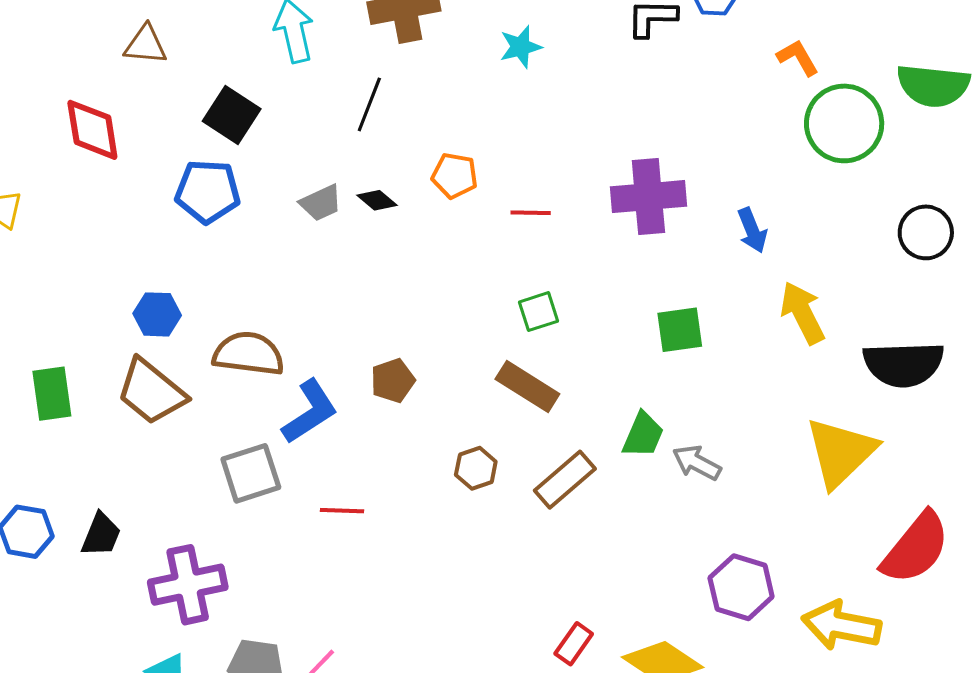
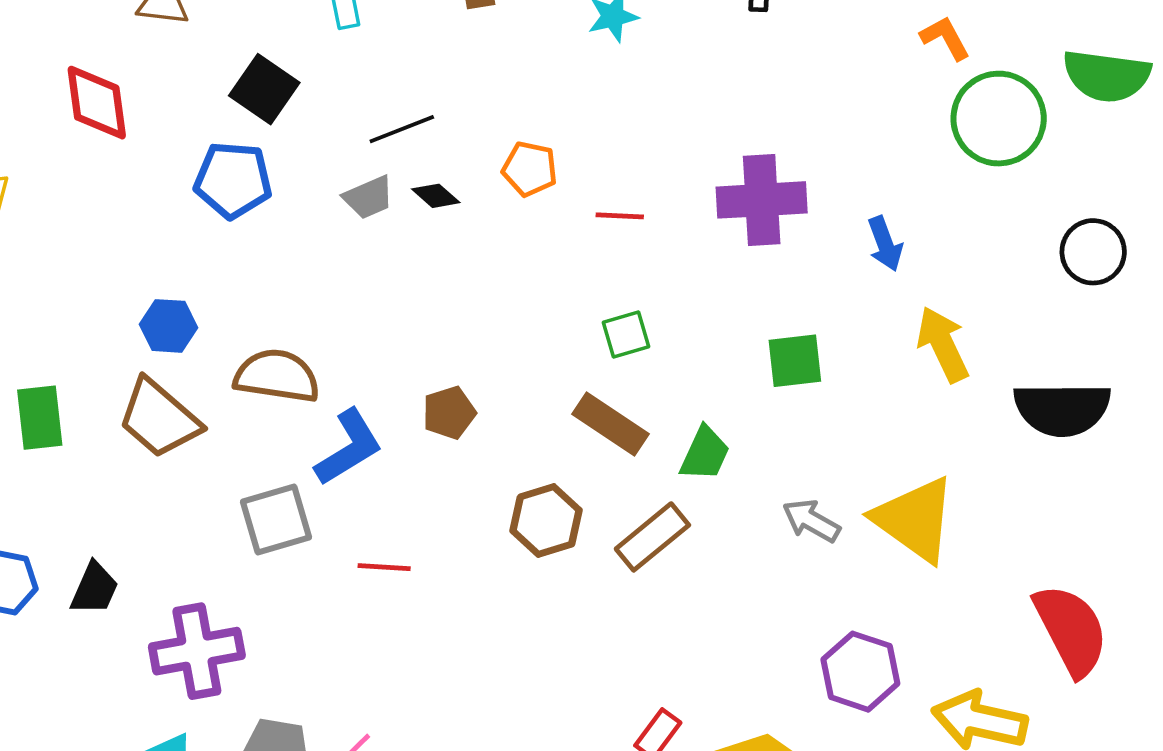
black line: (369, 104) -> (402, 129), moved, turned 46
green trapezoid: (643, 435) -> (705, 454), moved
yellow triangle: (841, 452) -> (915, 519), moved, turned -42
brown hexagon: (476, 468) -> (546, 520), size x1.4
red semicircle: (916, 548) -> (1071, 630), turned -68

